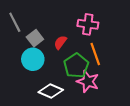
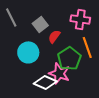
gray square: (35, 38) -> (40, 24), moved
pink star: (88, 81) -> (59, 73), moved

